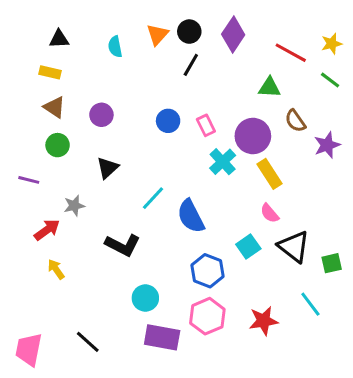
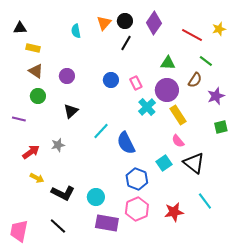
black triangle: (59, 39) -> (20, 28), moved
green line: (330, 80) -> (206, 61), moved
green triangle: (270, 88) -> (168, 63), moved
brown semicircle: (295, 121) -> (195, 80), turned -112
gray star: (74, 206) -> (58, 145), moved
black L-shape: (123, 245) -> (63, 193), moved
green square: (332, 263) -> (221, 127), moved
yellow arrow: (56, 269) -> (37, 178), turned 152

